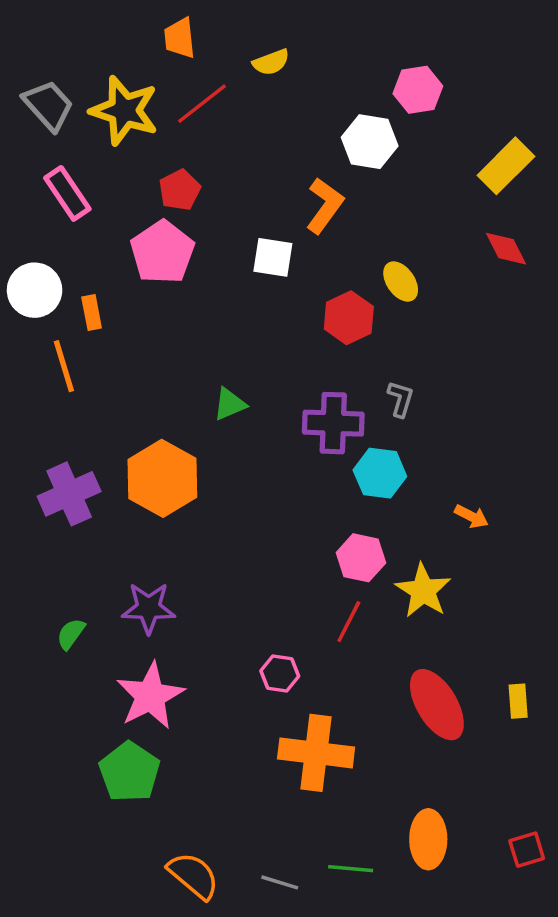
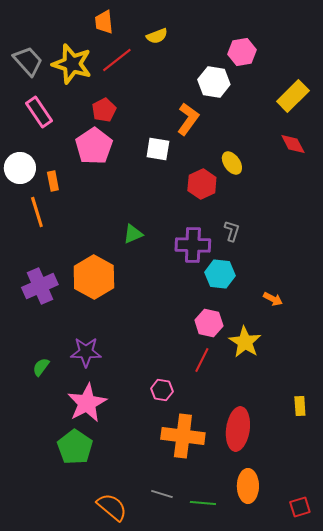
red ellipse: (437, 705) -> (238, 429), moved, turned 39
red square: (527, 850) -> (300, 507), moved
gray line: (280, 882) -> (162, 494), moved

